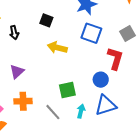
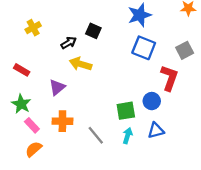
black arrow: (14, 33) -> (69, 43), moved, turned -112
yellow arrow: (57, 48) -> (80, 64), moved
green square: (67, 90) -> (126, 111), moved
blue triangle: (106, 105) -> (156, 130), size x0.7

